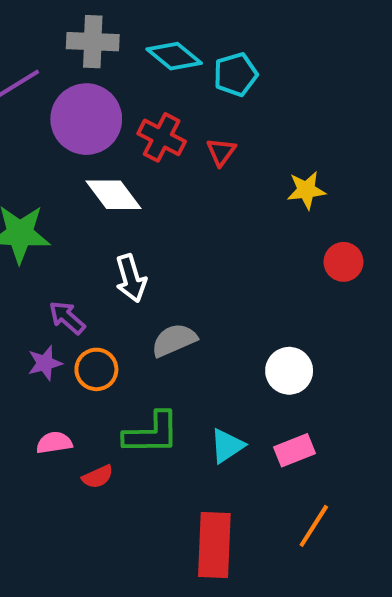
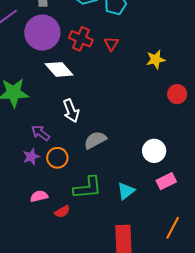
pink rectangle: (295, 450) -> (166, 181), moved

